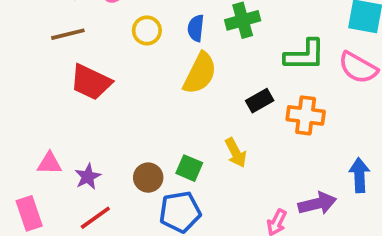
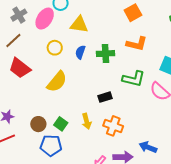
brown line: (68, 34) -> (13, 41), turned -42
yellow semicircle: (200, 73) -> (57, 82), moved
orange cross: (306, 115) -> (113, 126), moved
blue arrow: (359, 175) -> (148, 147), turned -78

